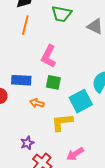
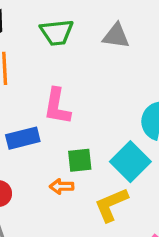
blue rectangle: (21, 80) -> (23, 138), moved
green square: (53, 82) -> (80, 160), moved

